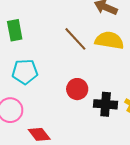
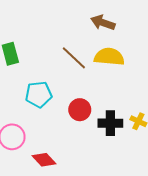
cyan pentagon: (25, 72) -> (39, 94), moved

